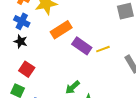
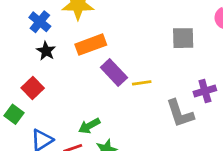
black star: (21, 41) -> (46, 51), moved

